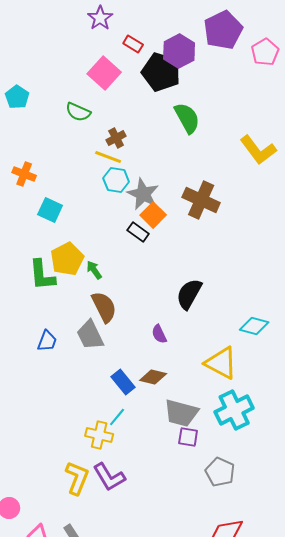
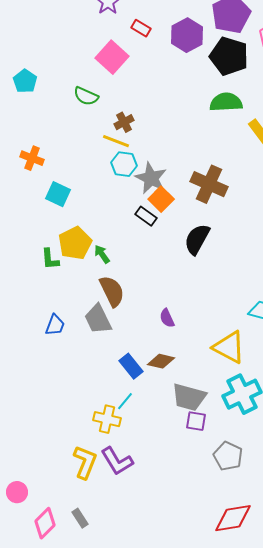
black pentagon: (161, 72) -> (229, 56), moved
green semicircle: (187, 118) -> (226, 102), moved, turned -64
green L-shape: (42, 275) -> (50, 259), size x0.7
black semicircle: (189, 294) -> (197, 239), moved

